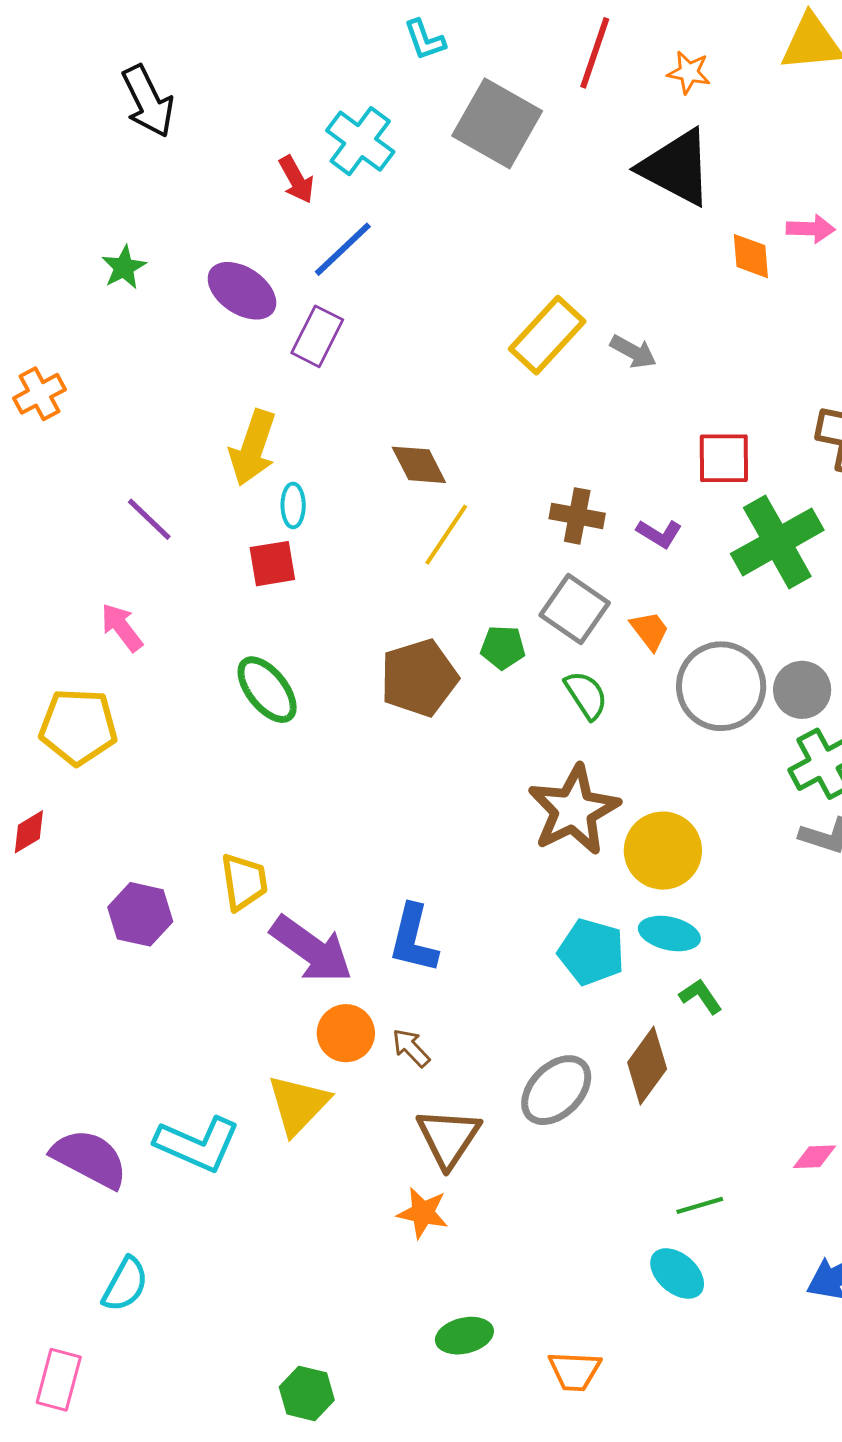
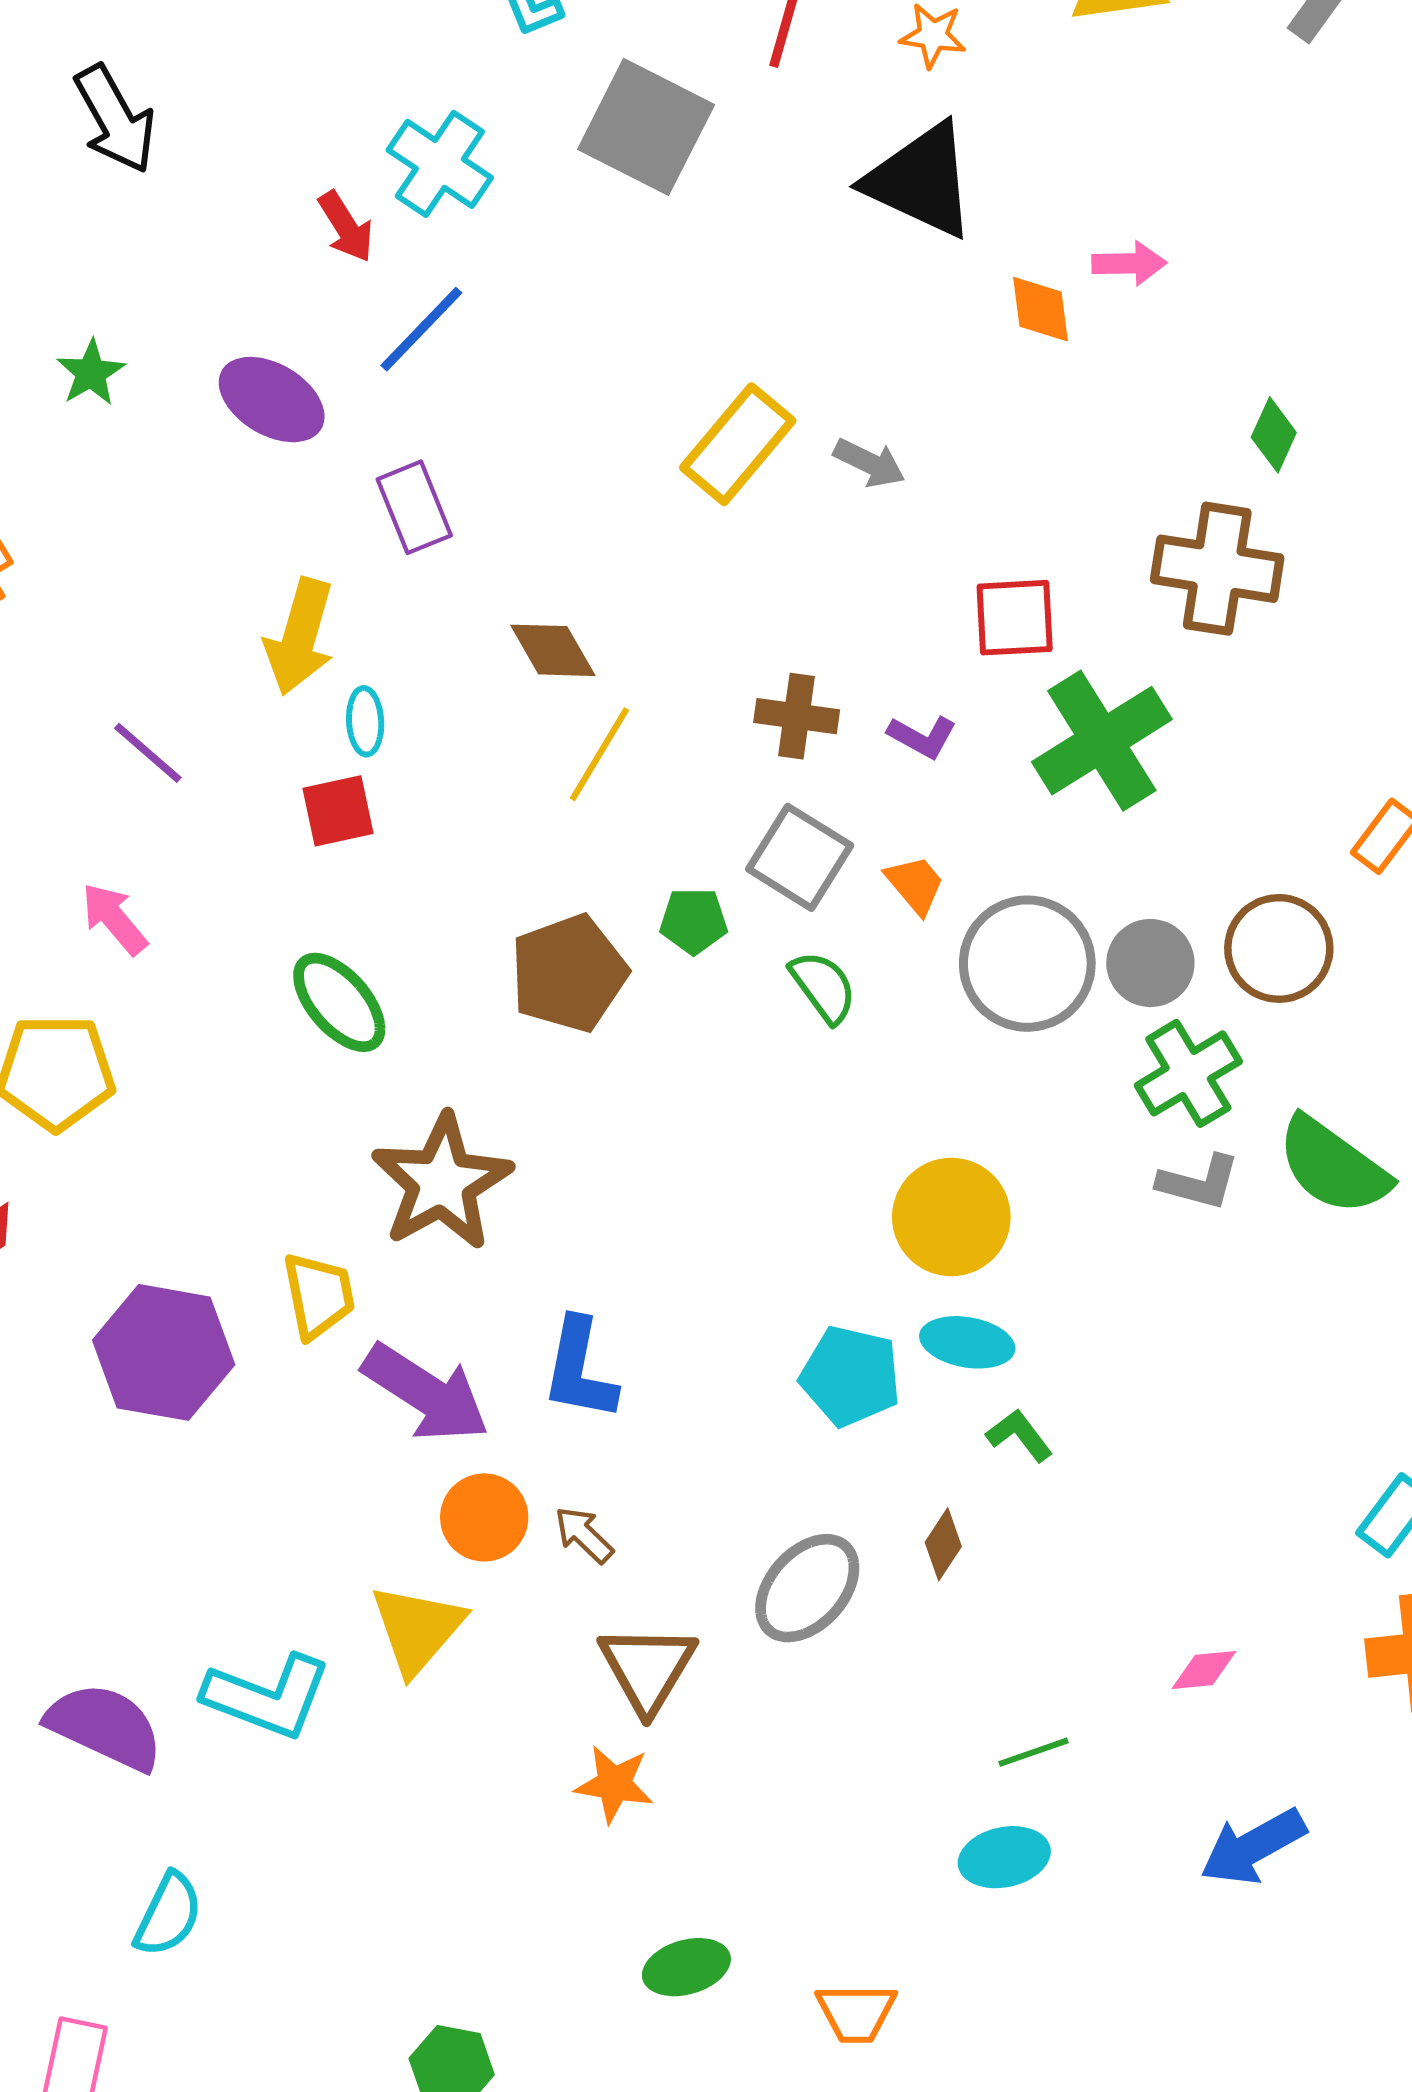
purple rectangle: (317, 336) -> (414, 507), moved, turned -46
brown star: (574, 810) -> (442, 1182), moved
purple hexagon: (140, 914) -> (164, 1352), size x1.4
brown diamond: (647, 1066) -> (943, 1544), size x0.6
cyan ellipse: (677, 1273) -> (1004, 1857), turned -50

